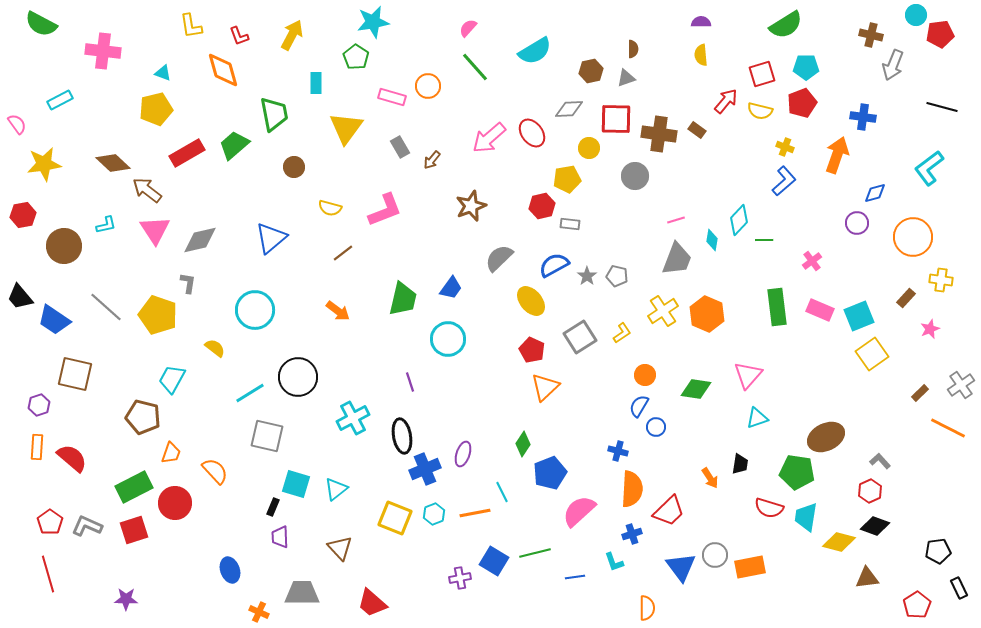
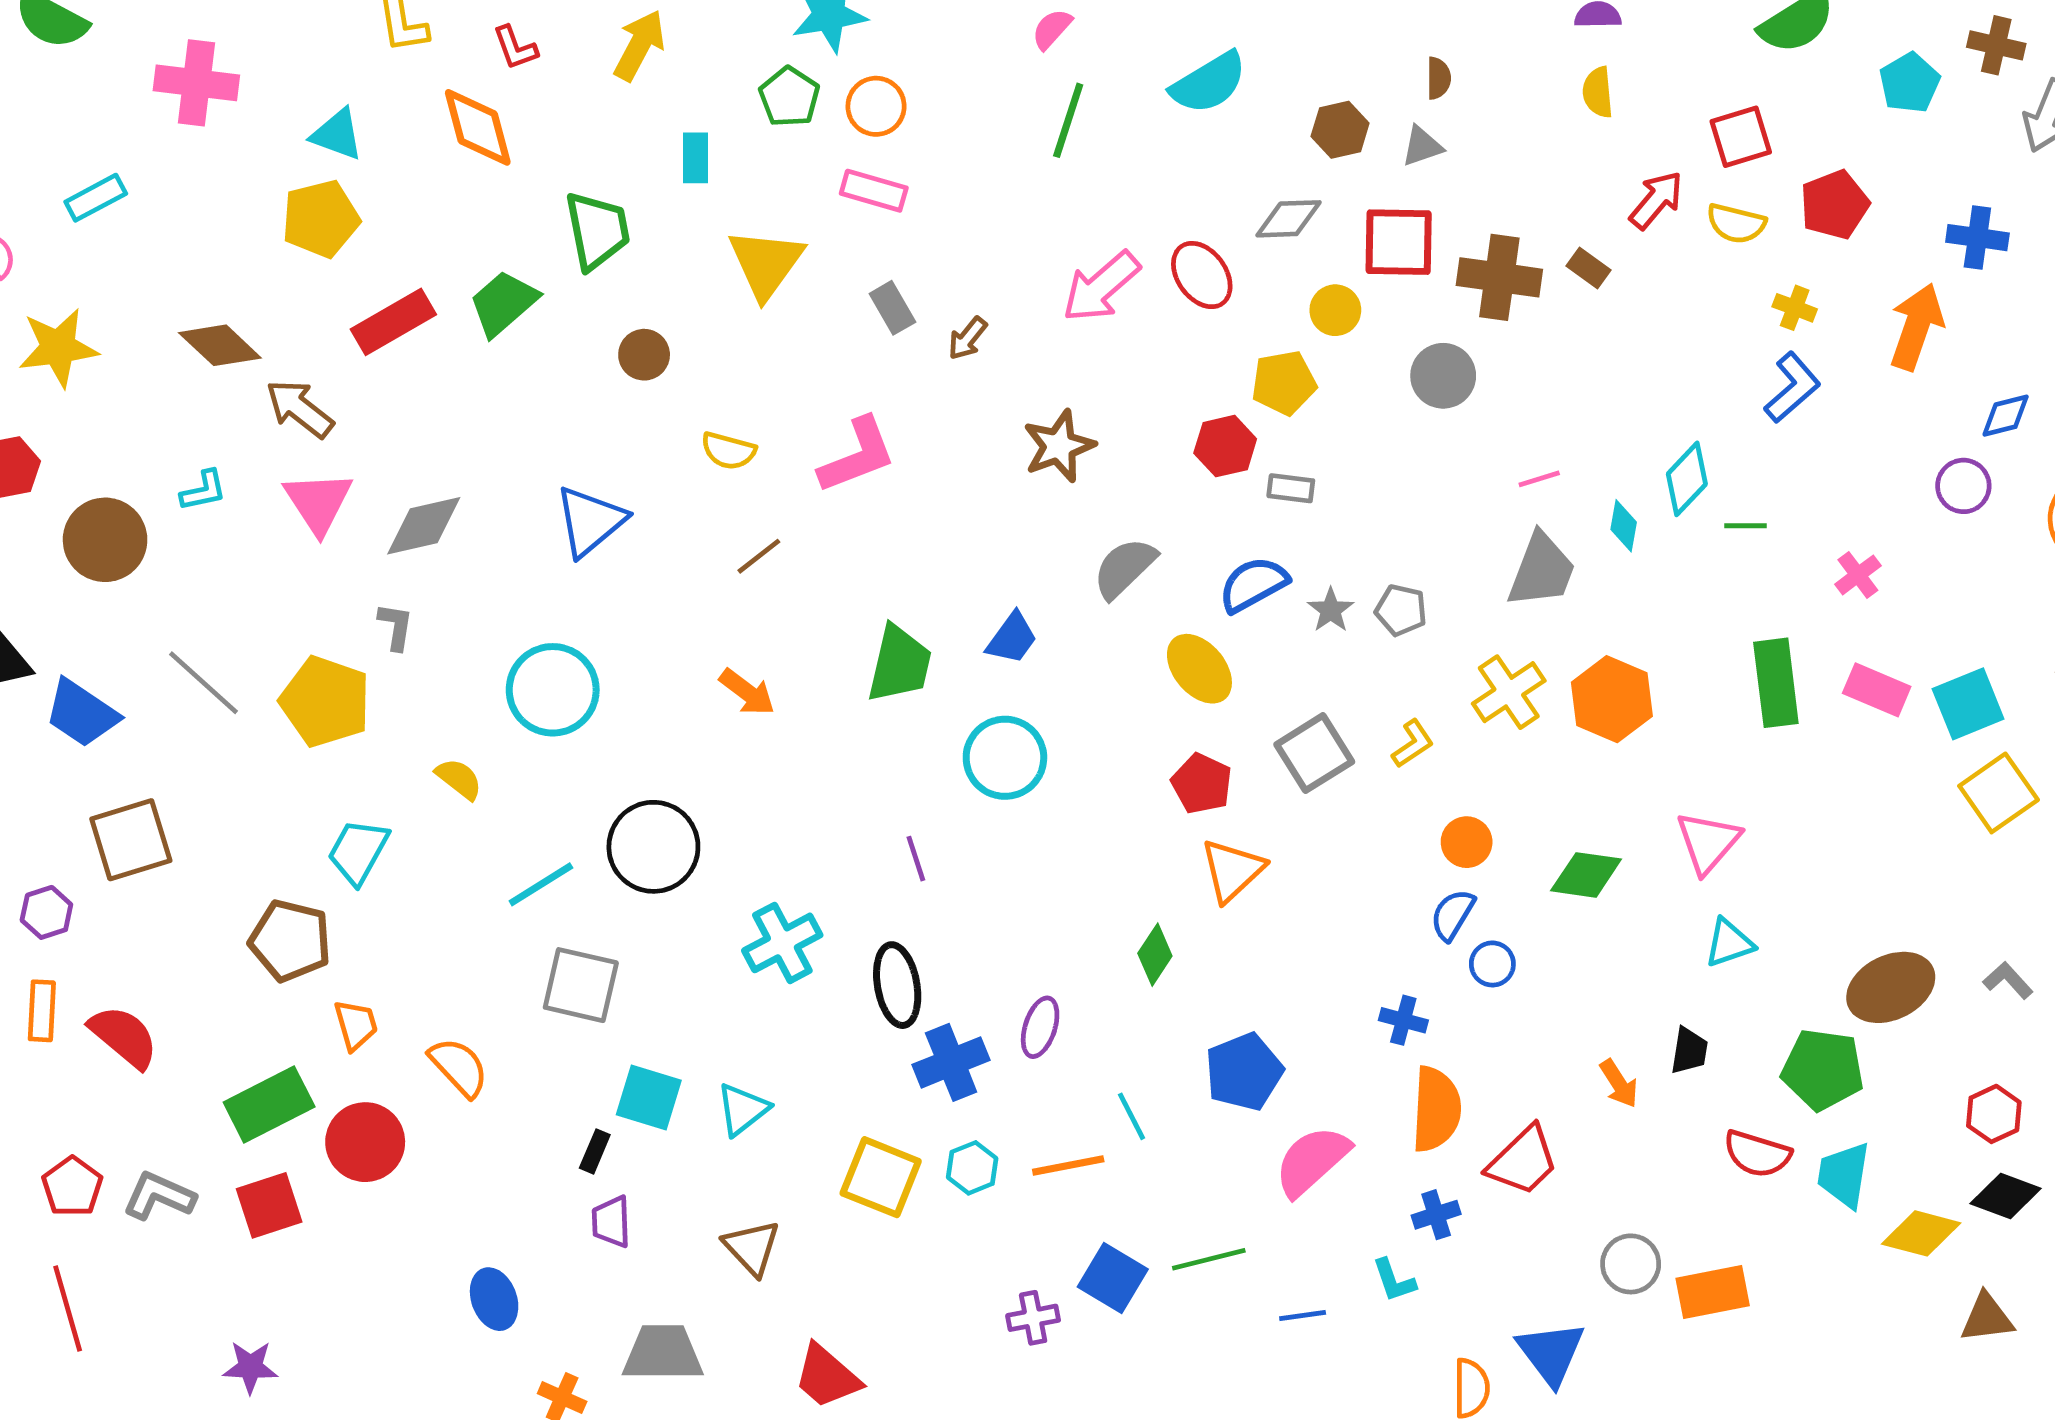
green line: (475, 67) -> (1068, 120), turned 60
cyan pentagon: (806, 67) -> (1909, 83), moved, turned -30
cyan triangle: (163, 73) -> (337, 134), size x1.4
orange circle: (428, 86) -> (876, 106), moved
brown square: (75, 374) -> (131, 840), turned -30
green diamond: (523, 444) -> (1155, 955), moved
orange trapezoid: (171, 453) -> (356, 1025), turned -35
gray L-shape: (880, 461) -> (2008, 980), moved
blue triangle: (681, 567) -> (1551, 1353), moved

